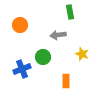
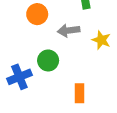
orange circle: (20, 25) -> (37, 14), moved
yellow star: (82, 54) -> (101, 40), moved

